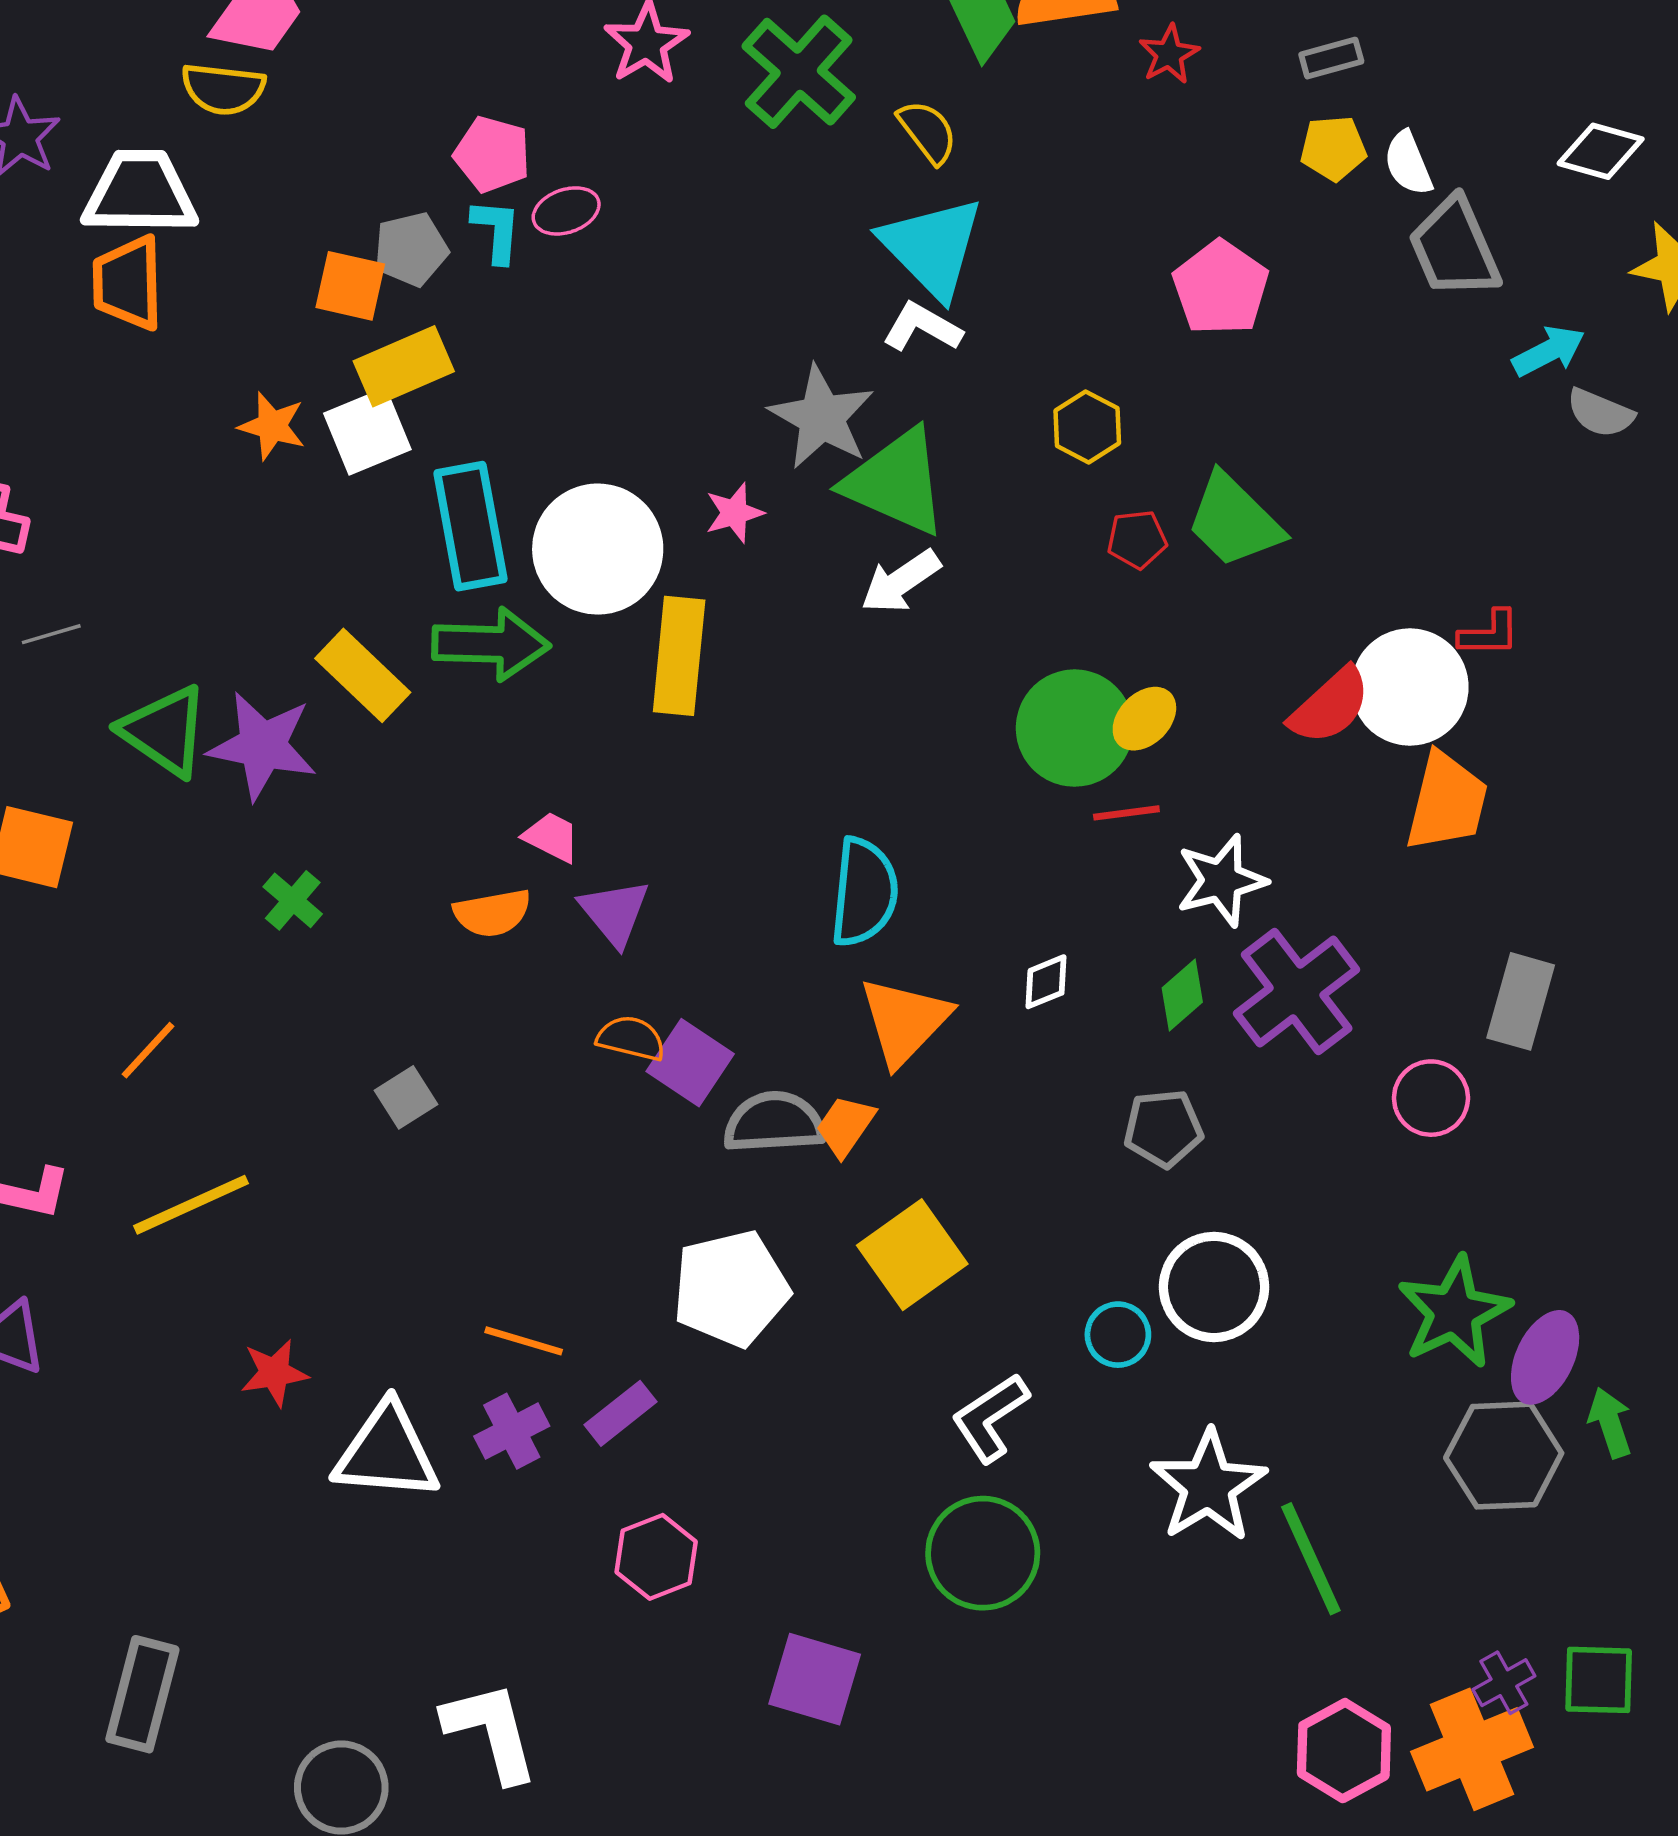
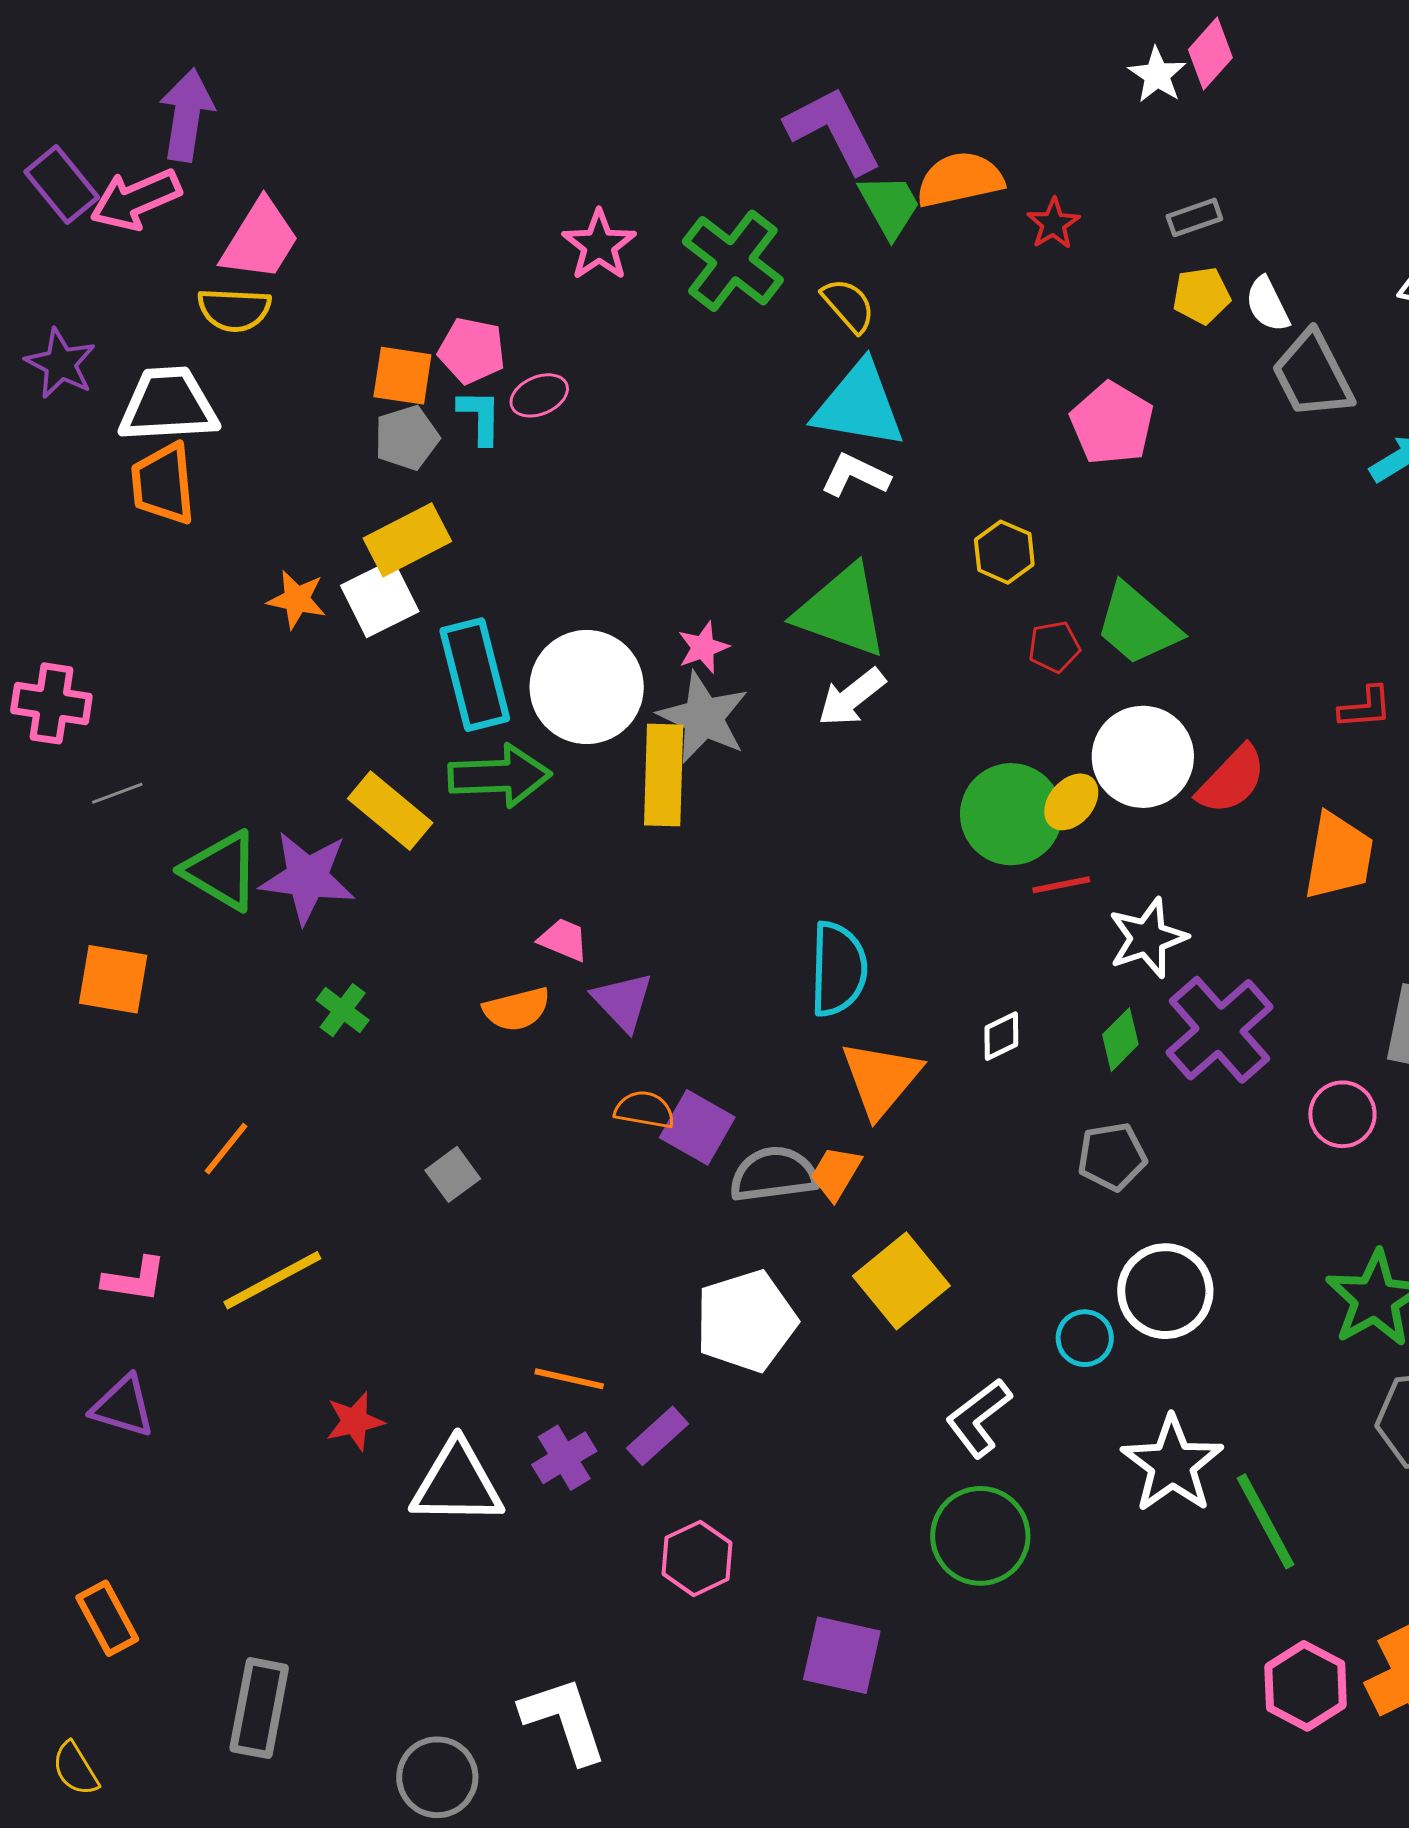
cyan triangle: (932, 247) -> (859, 405), turned -32
orange square: (350, 286) -> (402, 376), moved
gray star: (822, 417) -> (703, 717), moved
white circle: (1410, 687) -> (1143, 757), moved

